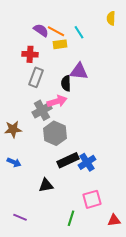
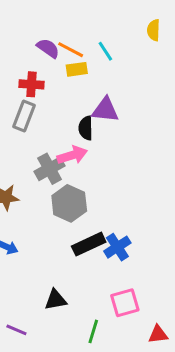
gray rectangle: (36, 77) -> (24, 116), moved
black triangle: (46, 185) -> (56, 300), moved

